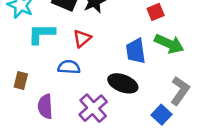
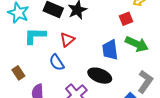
blue semicircle: (69, 67) -> (57, 62), turned -126
brown rectangle: (21, 80) -> (18, 73), turned -48

